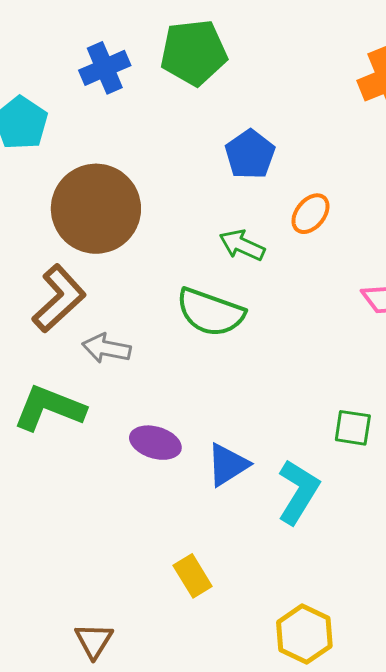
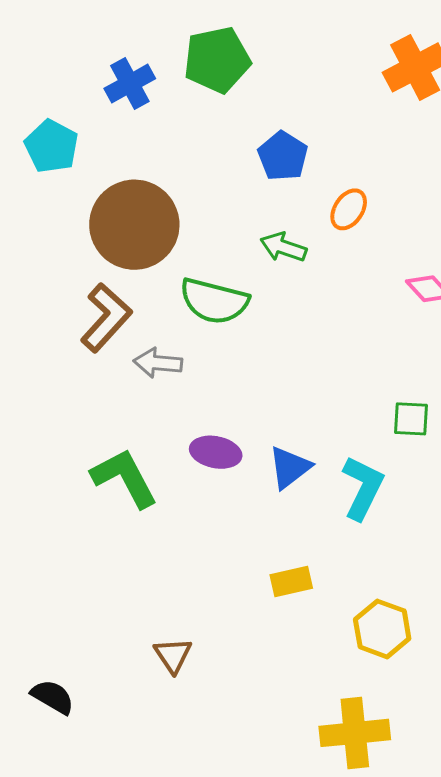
green semicircle: (210, 312) -> (214, 301), moved
green L-shape: (49, 408) -> (124, 478), moved, turned 46
yellow rectangle: (193, 576) -> (291, 582), moved, turned -66

